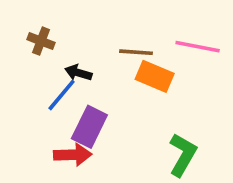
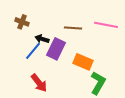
orange rectangle: (155, 76) -> (83, 62), moved
purple rectangle: (89, 127) -> (56, 49), moved
red arrow: (73, 155) -> (39, 83), turned 54

